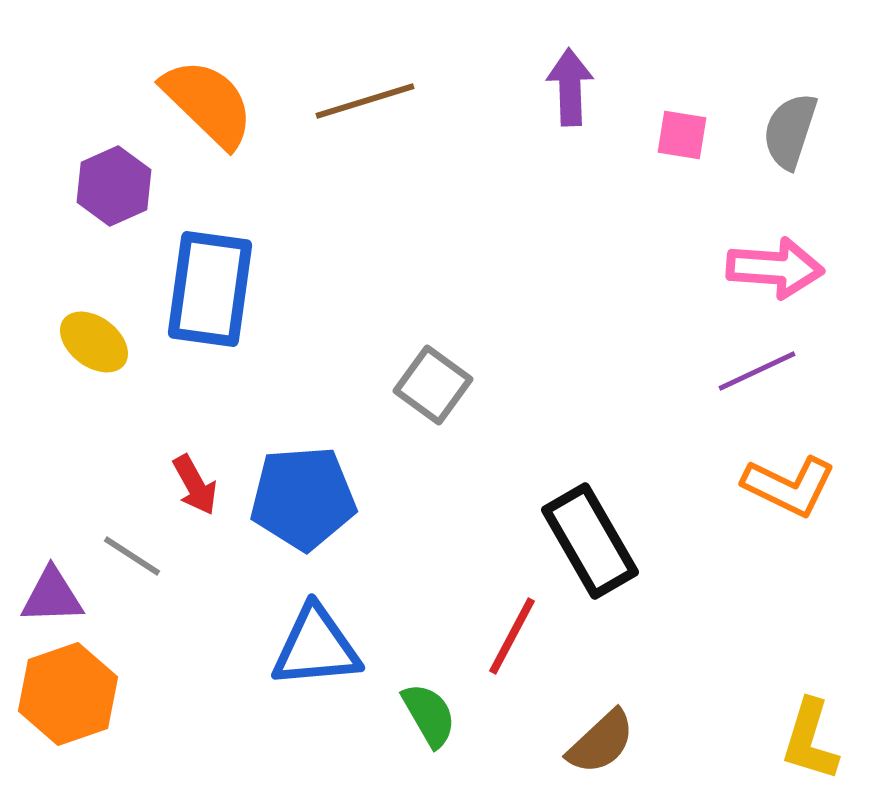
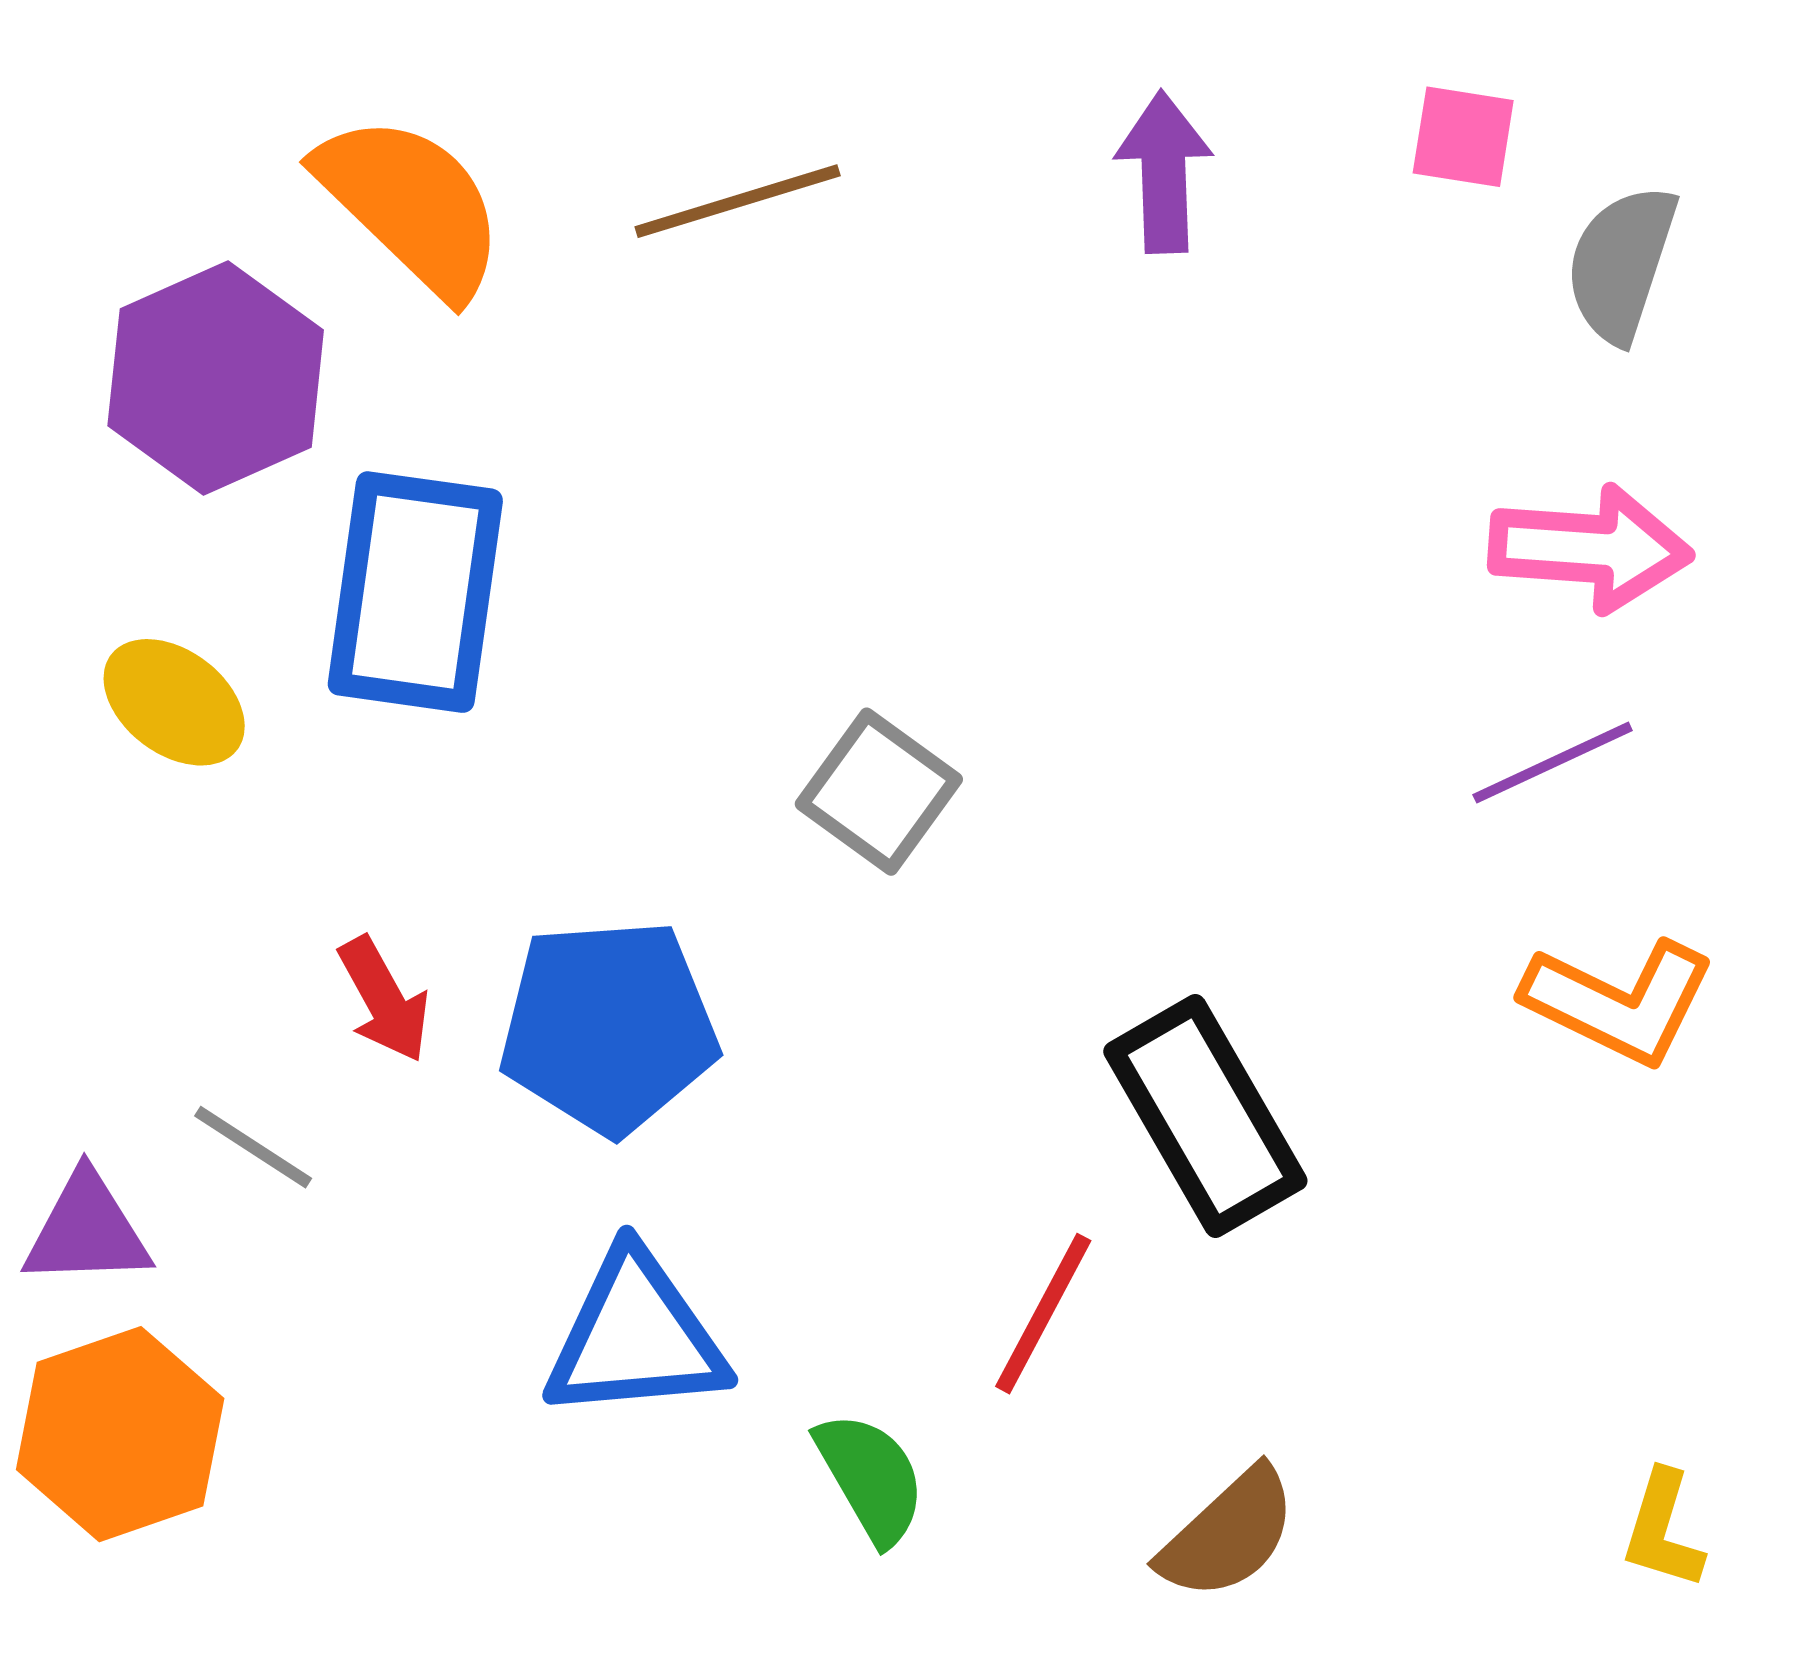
pink square: (682, 135) -> (1463, 137), moved
purple hexagon: (114, 186) -> (216, 378), size x1.4
yellow L-shape: (810, 740) -> (1663, 1530), size x0.7

